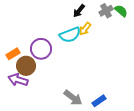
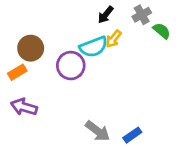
green semicircle: (121, 11) -> (162, 31), moved
purple circle: (41, 49) -> (71, 66), moved
brown circle: (26, 66) -> (31, 48), moved

